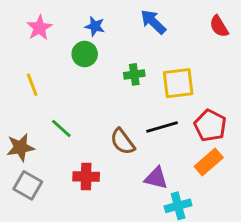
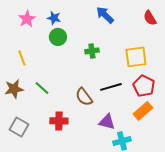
blue star: (95, 26) -> (54, 18), moved
yellow square: (178, 83) -> (136, 57), moved
brown star: (20, 147) -> (14, 89), moved

